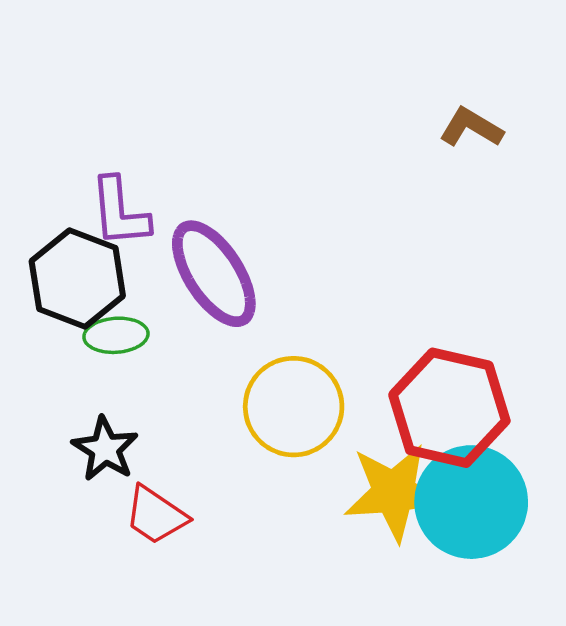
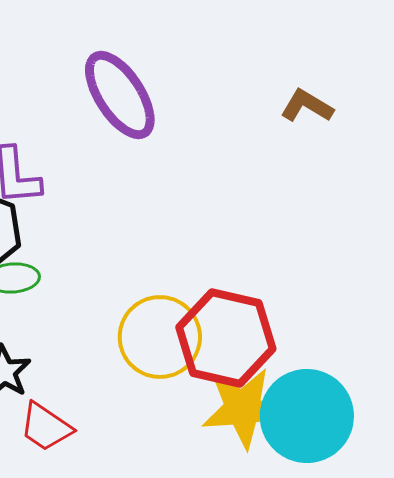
purple ellipse: (214, 274) -> (120, 95), moved
red hexagon: (449, 408) -> (226, 338), moved

